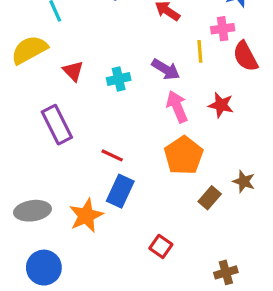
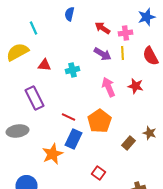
pink cross: (223, 29) -> (126, 33), moved
purple arrow: (166, 69) -> (102, 54), moved
red triangle: (73, 71) -> (44, 65), turned -40
orange pentagon: (184, 155) -> (100, 121), moved
gray ellipse: (32, 211) -> (18, 131), moved

